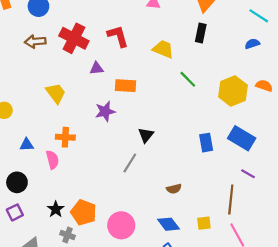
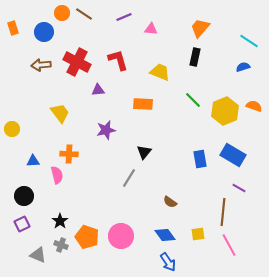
green line: (188, 79) -> (193, 100), moved
orange rectangle: (126, 86) -> (143, 104), moved
brown semicircle: (174, 189) -> (170, 202), turned 48
orange pentagon: (84, 212) -> (87, 237), moved
gray cross: (67, 235) -> (61, 245), moved

